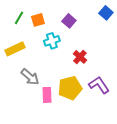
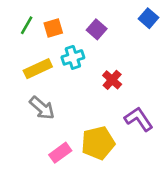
yellow rectangle: (15, 49) -> (38, 69), moved
yellow pentagon: (70, 88) -> (98, 143), moved
pink rectangle: (47, 95) -> (60, 153), moved, turned 56

